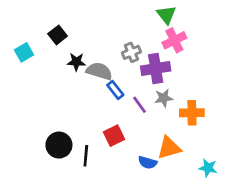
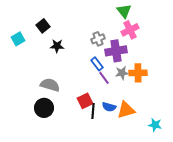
gray semicircle: (99, 71) -> (50, 85), moved
blue rectangle: (115, 90) -> (97, 64), moved
orange cross: (192, 113) -> (138, 73), moved
black line: (86, 156) -> (93, 111), moved
blue semicircle: (148, 163) -> (109, 107), moved

